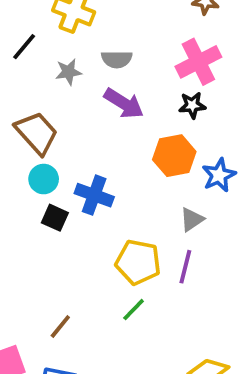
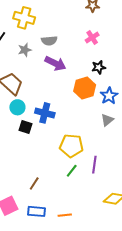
pink cross: (198, 62) -> (92, 38), size x0.6
black star: (192, 105) -> (99, 67), moved
gray triangle: (192, 219) -> (107, 120), moved
purple line: (185, 267) -> (94, 165), moved

